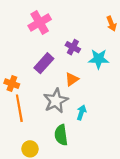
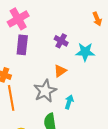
pink cross: (40, 22) -> (18, 19), moved
purple rectangle: (44, 63) -> (22, 45), moved, turned -36

